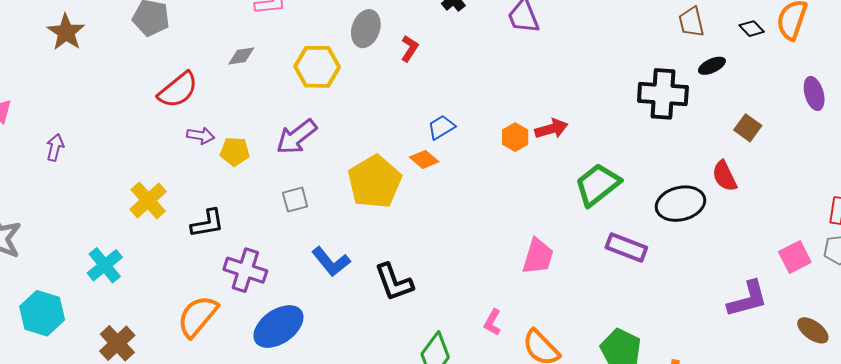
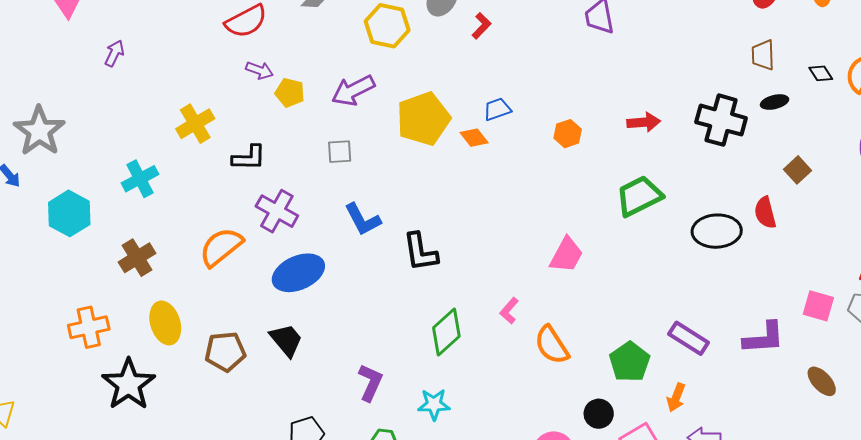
red arrow: (551, 129) -> (644, 122), moved
yellow pentagon: (375, 182) -> (423, 119), moved
purple rectangle: (626, 248) -> (689, 338), moved
pink square: (795, 257) -> (818, 306), turned 32

